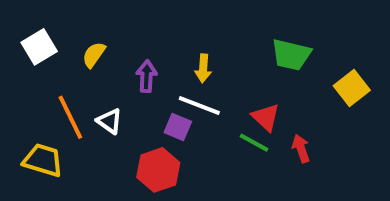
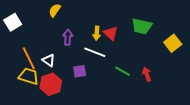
yellow semicircle: (94, 55) -> (55, 10), moved
red triangle: (266, 117) -> (111, 33), moved
purple square: (178, 127) -> (80, 71), moved, turned -32
yellow trapezoid: (43, 160) -> (29, 76), moved
red hexagon: (158, 170) -> (51, 84), moved

